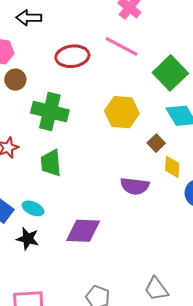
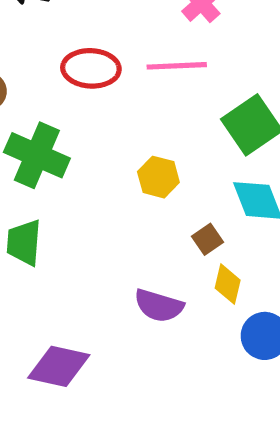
pink line: (121, 46) -> (177, 66), turned -40
yellow hexagon: (122, 112) -> (158, 177), size x0.7

